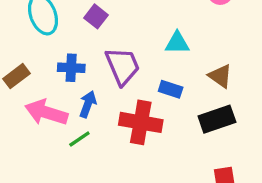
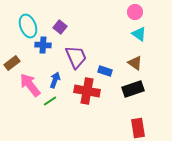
cyan triangle: (177, 43) -> (139, 34), moved, turned 35
blue cross: (71, 68) -> (43, 45), moved
pink arrow: (46, 112) -> (30, 85), turned 35

